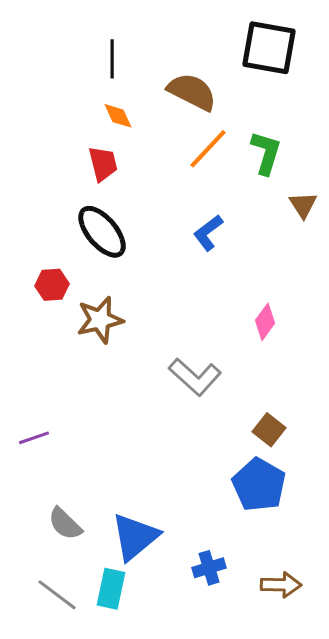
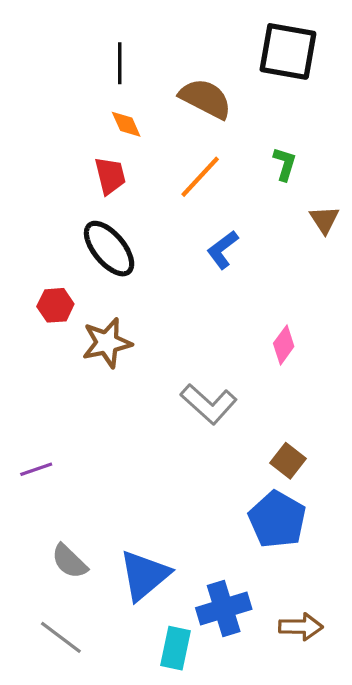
orange line: (208, 149) -> (200, 177), moved
green L-shape: (266, 153) -> (285, 164), size x0.7
blue cross: (209, 568) -> (224, 608), size x1.5
cyan rectangle: (111, 589) -> (175, 648), moved

